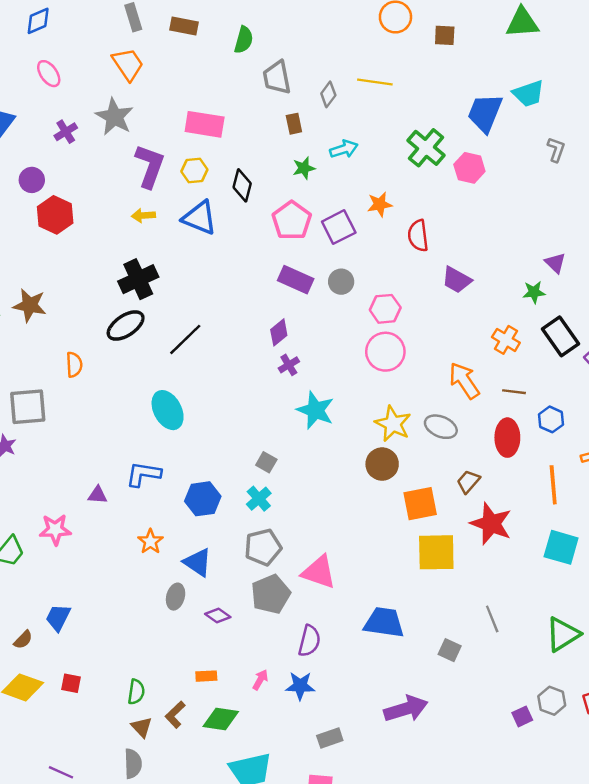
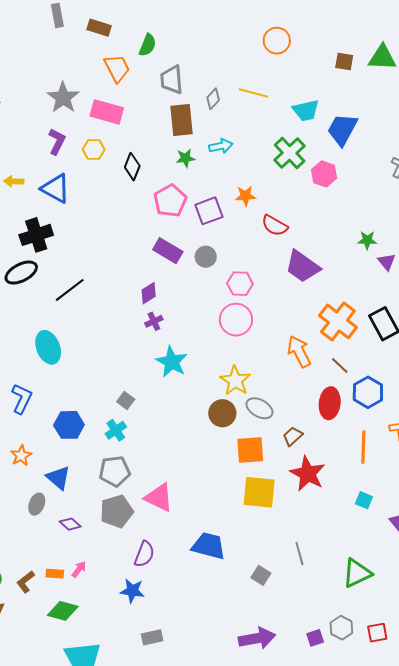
brown square: (445, 35) -> (344, 61), moved
orange trapezoid: (128, 64) -> (117, 68), moved
cyan trapezoid: (529, 94) -> (306, 110), moved
gray star: (114, 117) -> (63, 98), moved
brown rectangle: (294, 124) -> (182, 120), size x1.8
purple L-shape: (150, 166) -> (57, 142), size x0.7
yellow arrow: (143, 215) -> (14, 181), moved
blue triangle: (200, 218) -> (56, 188), moved
red semicircle: (418, 236) -> (275, 226), turned -60
purple trapezoid: (457, 280) -> (302, 266), size x1.4
green star: (534, 292) -> (367, 240), moved
orange cross: (506, 340) -> (338, 321), size x1.6
brown line: (514, 392) -> (340, 365), turned 30
blue hexagon: (551, 419) -> (368, 392), size x1.4
gray ellipse: (441, 427) -> (259, 408), moved
blue L-shape: (143, 474) -> (22, 399), turned 100
cyan square: (561, 547) -> (364, 500), size x0.6
pink arrow: (260, 680) -> (79, 569), moved
purple arrow: (406, 709) -> (257, 638), moved
brown L-shape: (175, 715) -> (26, 582), moved

